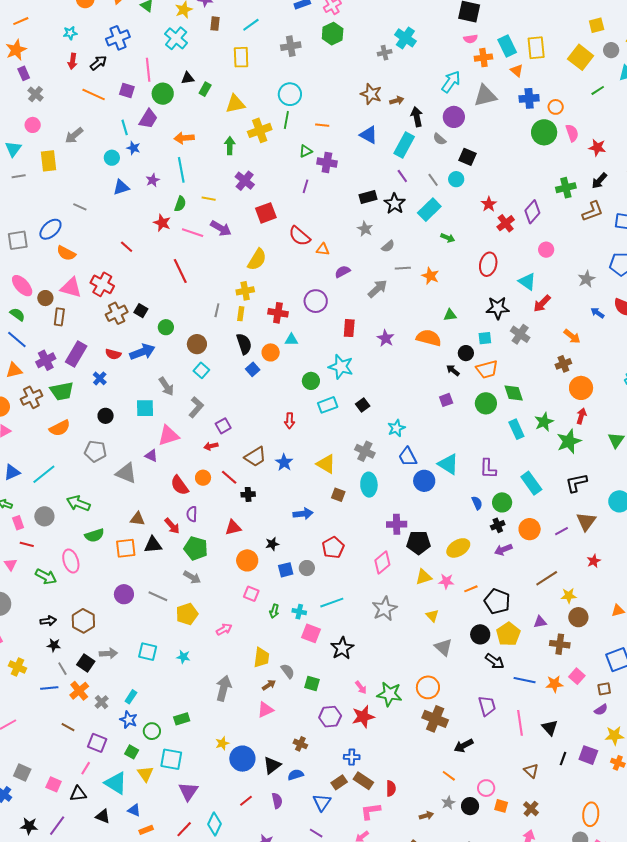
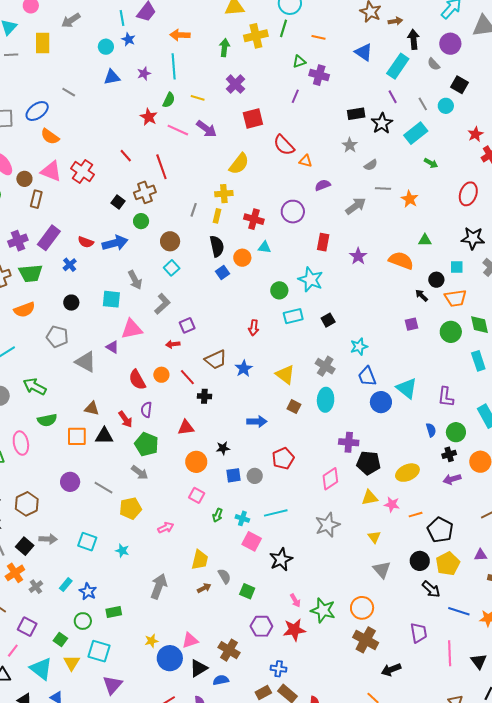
red line: (127, 247) -> (126, 156), moved
brown cross: (117, 313) -> (145, 192), moved
pink triangle: (265, 710) -> (190, 640), moved
blue star: (129, 720) -> (88, 591), moved
brown cross: (300, 744) -> (229, 650), size x1.5

